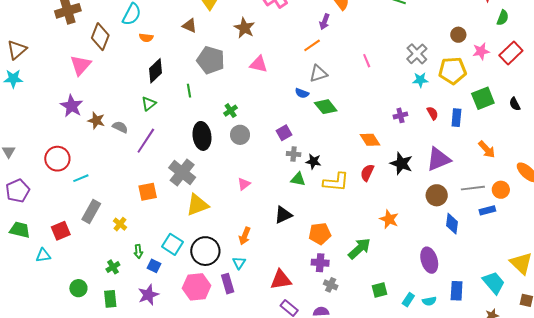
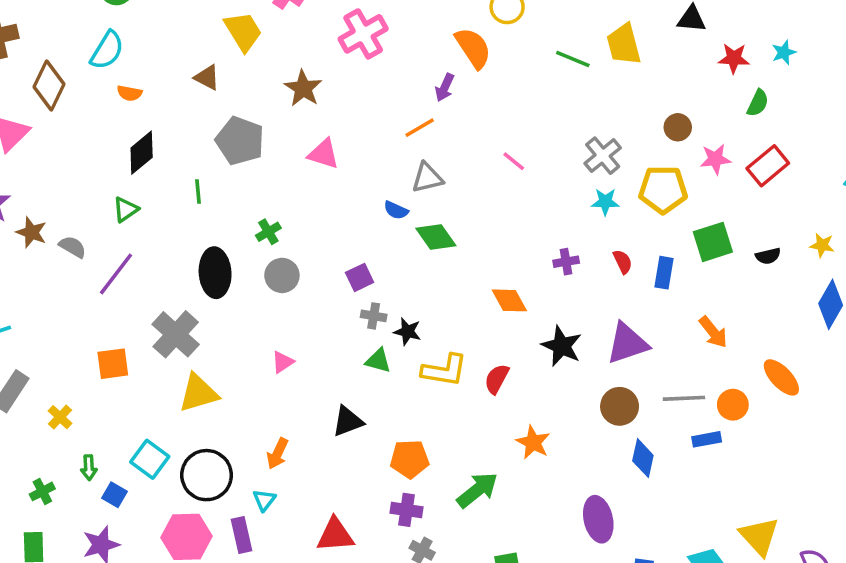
pink line: (367, 61) -> (514, 161), turned -32
black semicircle: (515, 104) -> (768, 256), turned -80
red semicircle: (367, 173) -> (497, 379), moved

